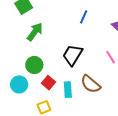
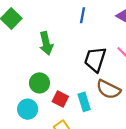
green arrow: (35, 32) -> (46, 43), moved, turned 144
black trapezoid: (73, 55) -> (95, 59), moved

